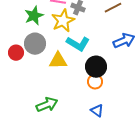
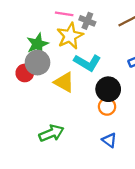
green star: (34, 16) -> (38, 44), moved
red circle: (16, 53) -> (25, 73), moved
yellow triangle: (58, 61) -> (64, 82), turned 30

